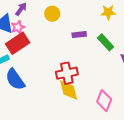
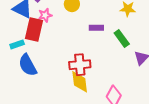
pink star: (18, 27) -> (45, 15), moved
red rectangle: (18, 43) -> (34, 30), turned -50

